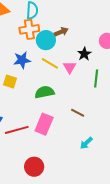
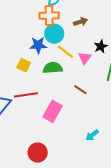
cyan circle: (46, 40) -> (54, 34), moved
green semicircle: (45, 92) -> (53, 68), moved
brown line: (78, 113) -> (80, 90), moved
red line: (17, 130) -> (26, 95), moved

